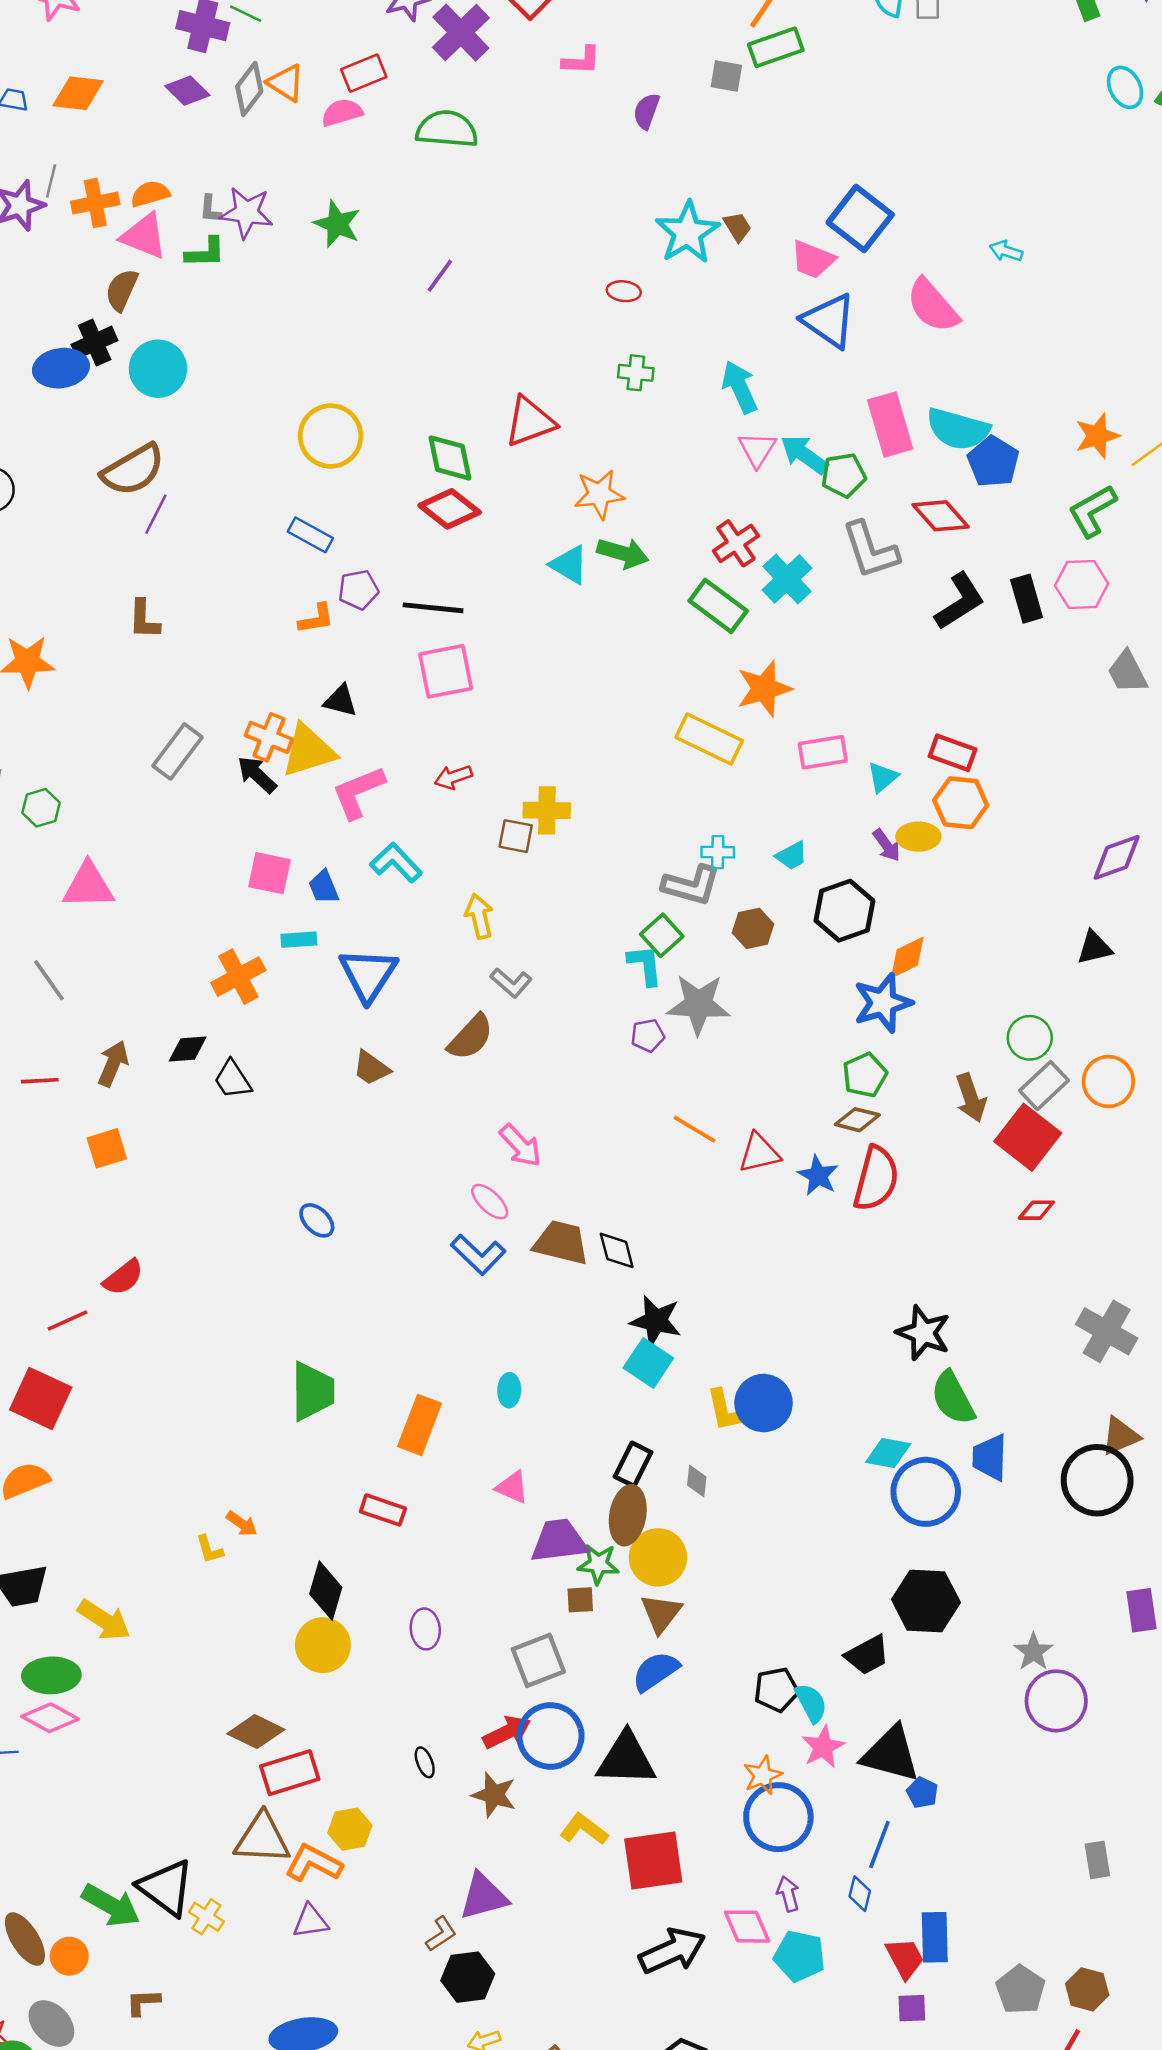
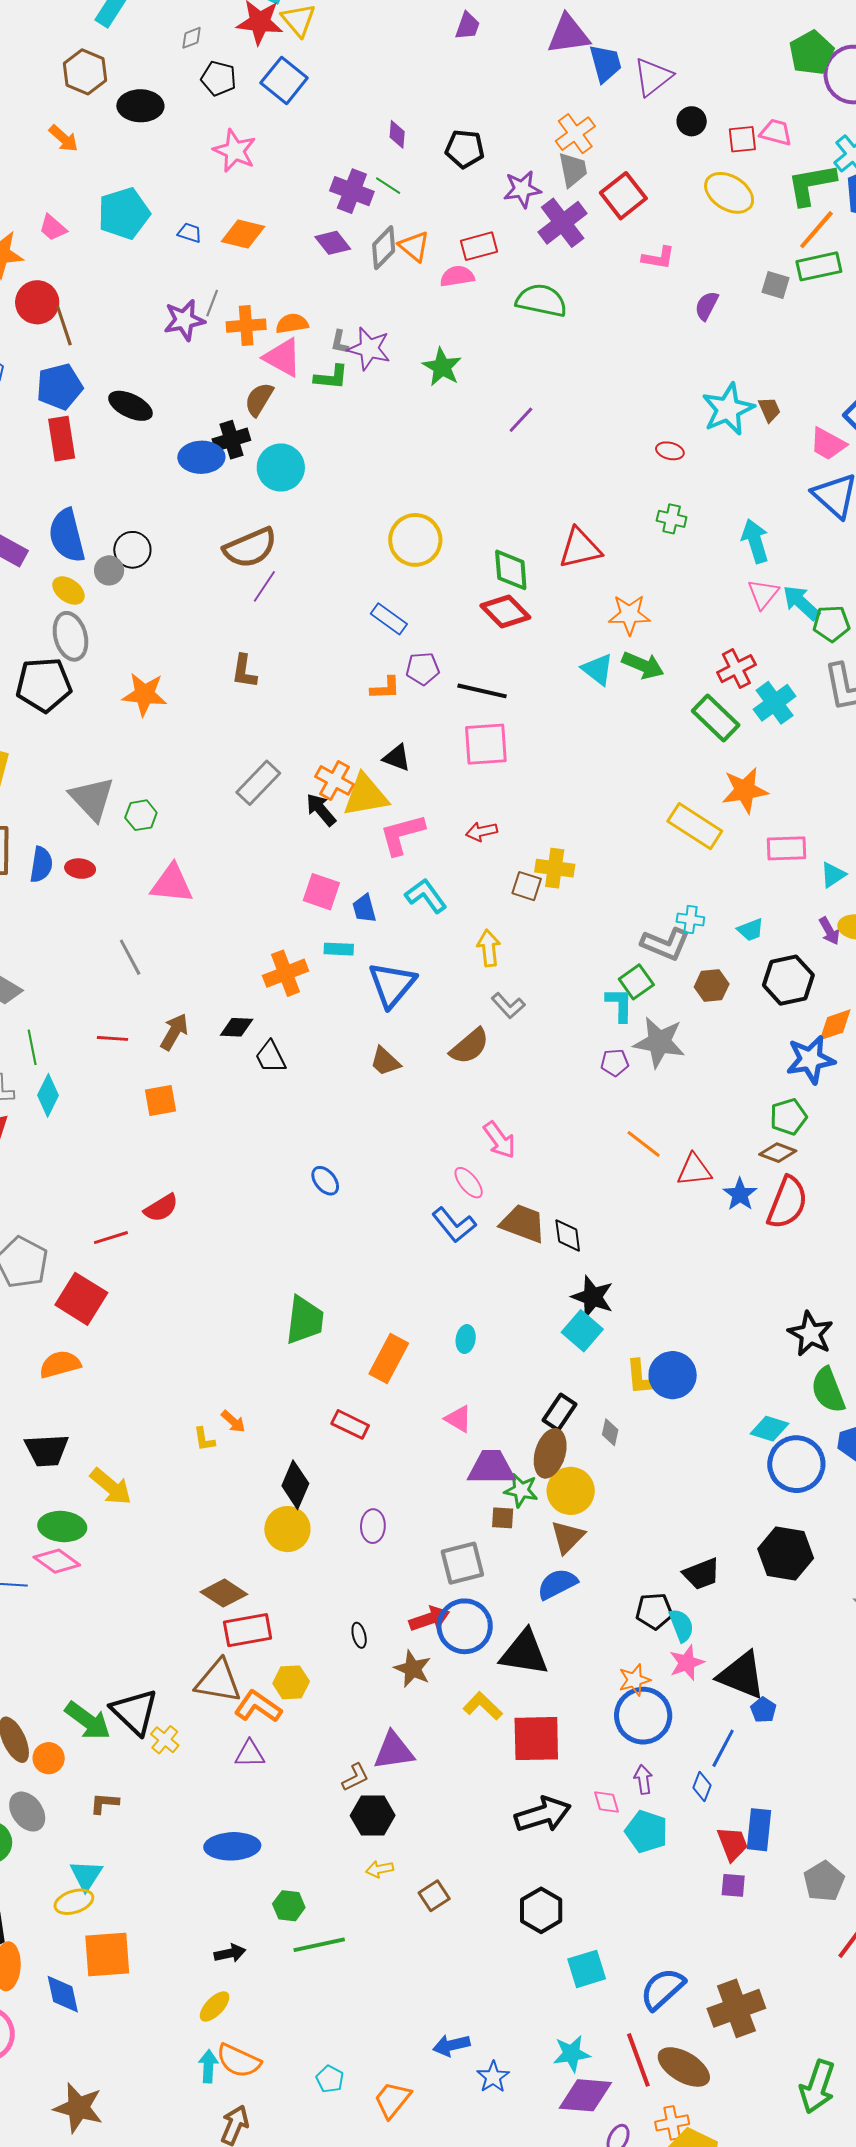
black trapezoid: (867, 1655) -> (701, 1574), moved
pink diamond: (747, 1927) -> (606, 1802), size x0.7

